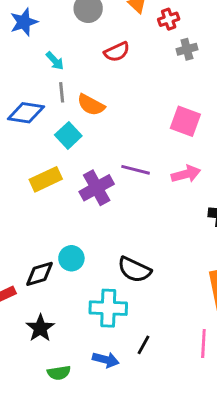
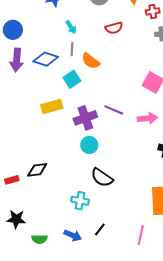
cyan circle: (71, 258) -> (89, 145), moved
cyan cross: (108, 308) -> (80, 201), size x0.7
black star: (40, 328) -> (16, 219), moved, turned 30

